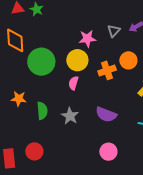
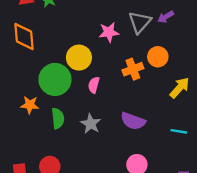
gray triangle: (114, 31) -> (140, 22), size x1.5
yellow circle: (77, 60) -> (79, 58), moved
green circle: (41, 62) -> (55, 79), moved

